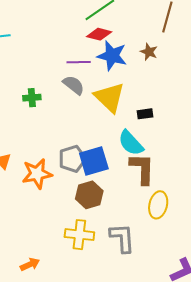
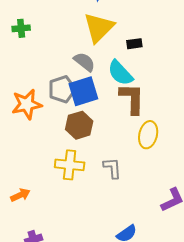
gray semicircle: (74, 85) -> (84, 62), moved
yellow triangle: (110, 97) -> (99, 28), turned 32
gray L-shape: (122, 238) -> (112, 168), size x0.7

